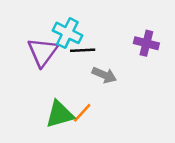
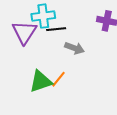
cyan cross: (67, 33) -> (43, 16), turned -30

